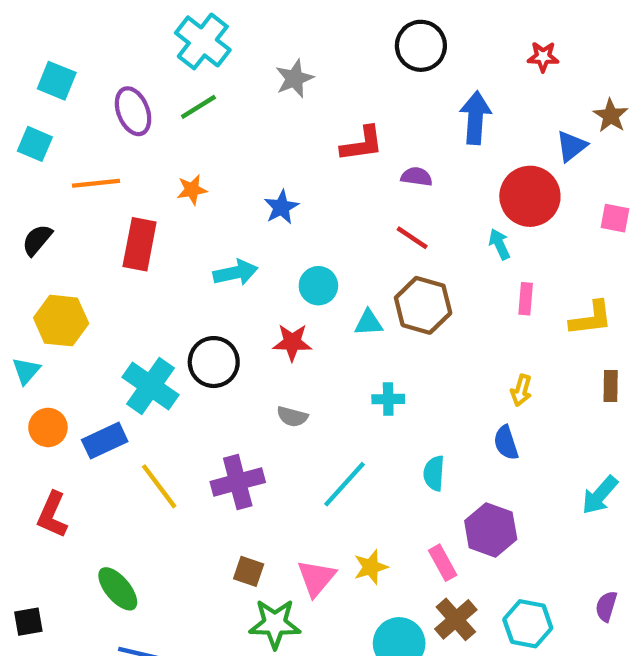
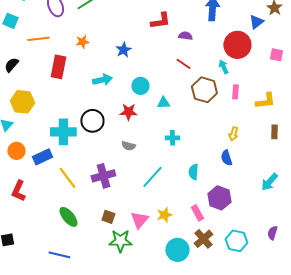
brown hexagon: (423, 305) -> (204, 90), moved
cyan cross: (150, 386) -> (63, 132), turned -35
green ellipse: (118, 589) -> (68, 217), moved

